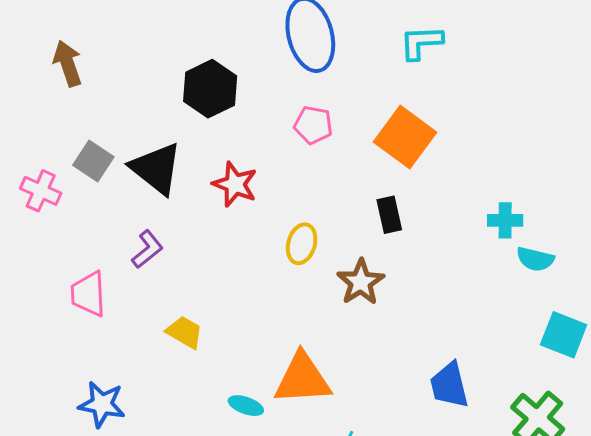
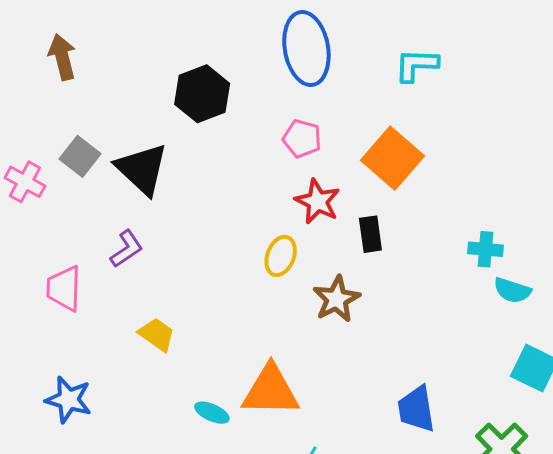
red star: (235, 184) -> (318, 201), moved

